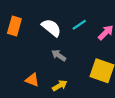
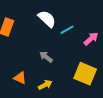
white semicircle: (51, 28) -> (47, 19), moved

